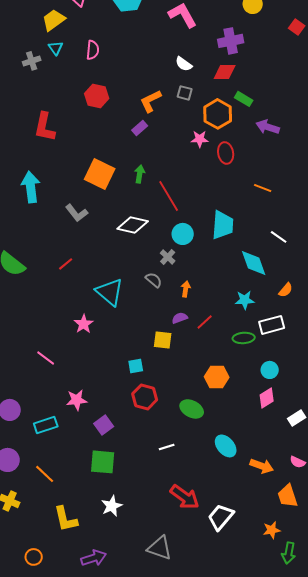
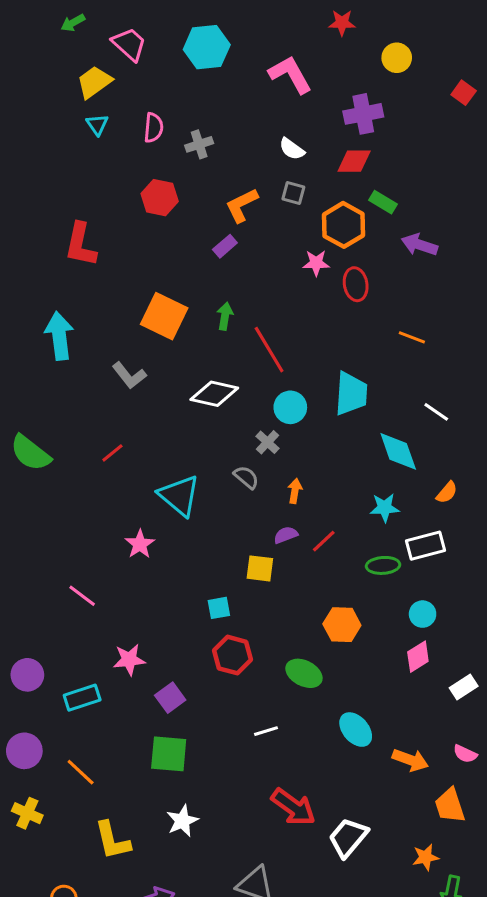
gray cross: (32, 61) -> (199, 144), moved

